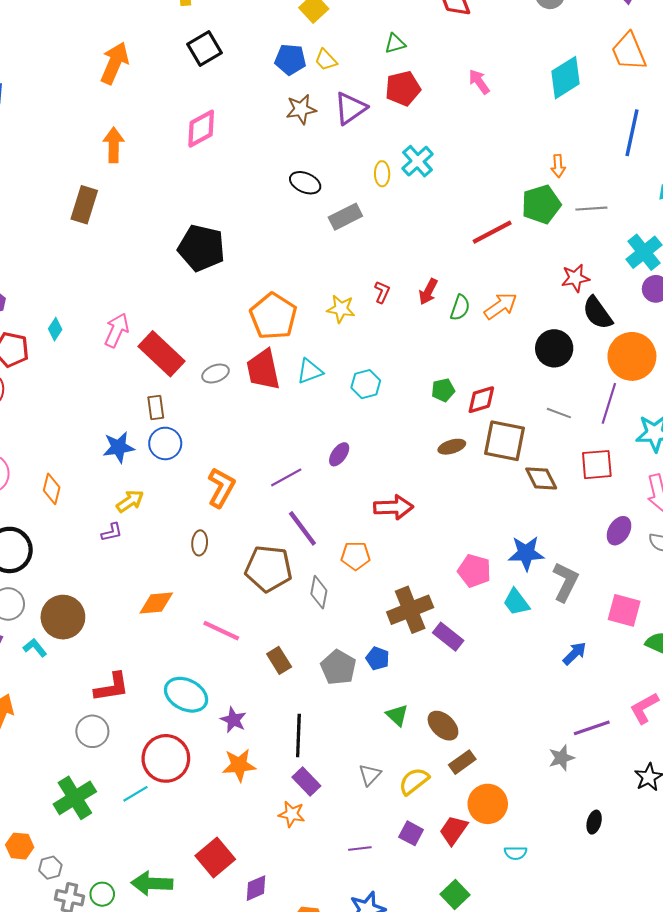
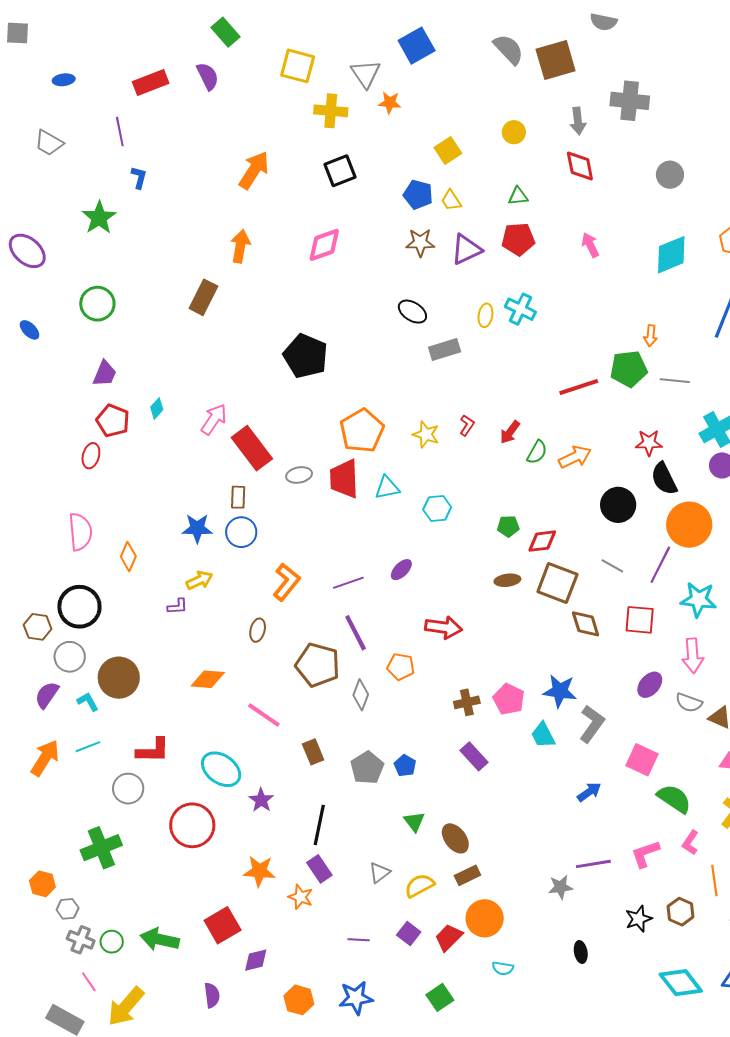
cyan cross: (418, 161) -> (520, 309), turned -32
brown cross: (410, 610) -> (467, 702), moved, size x0.6
orange star: (239, 765) -> (259, 871), moved
cyan line: (135, 794) -> (88, 747), moved
black ellipse: (594, 822) -> (581, 952), turned -35

